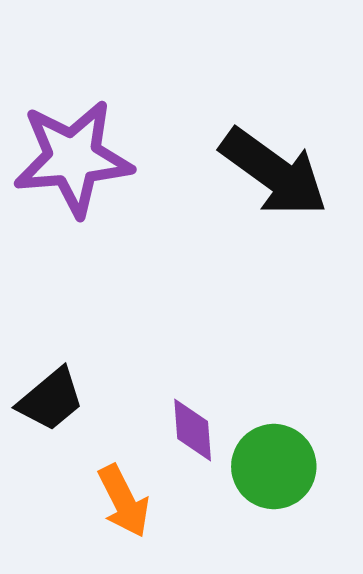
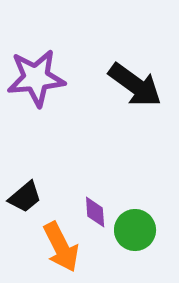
orange arrow: (124, 501) -> (61, 247), size x1.4

